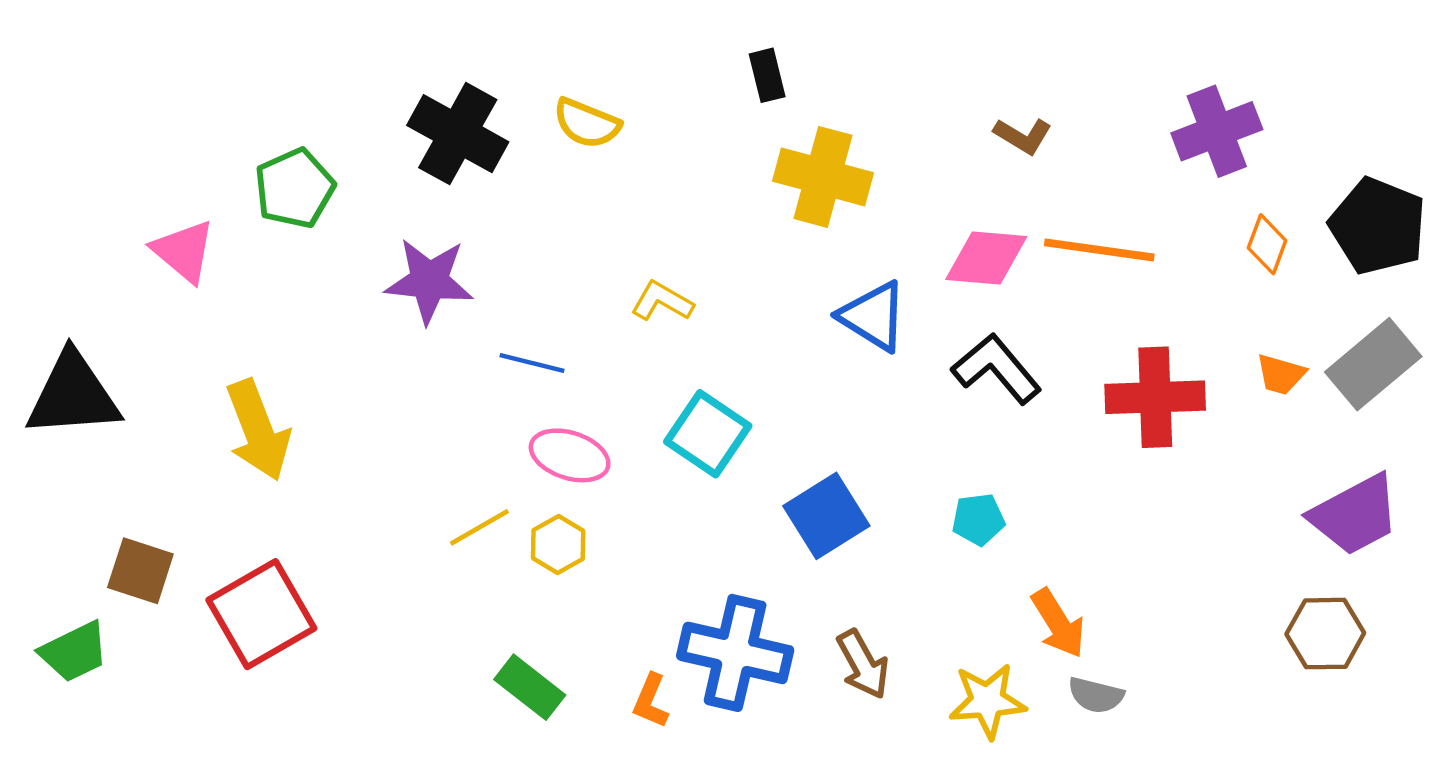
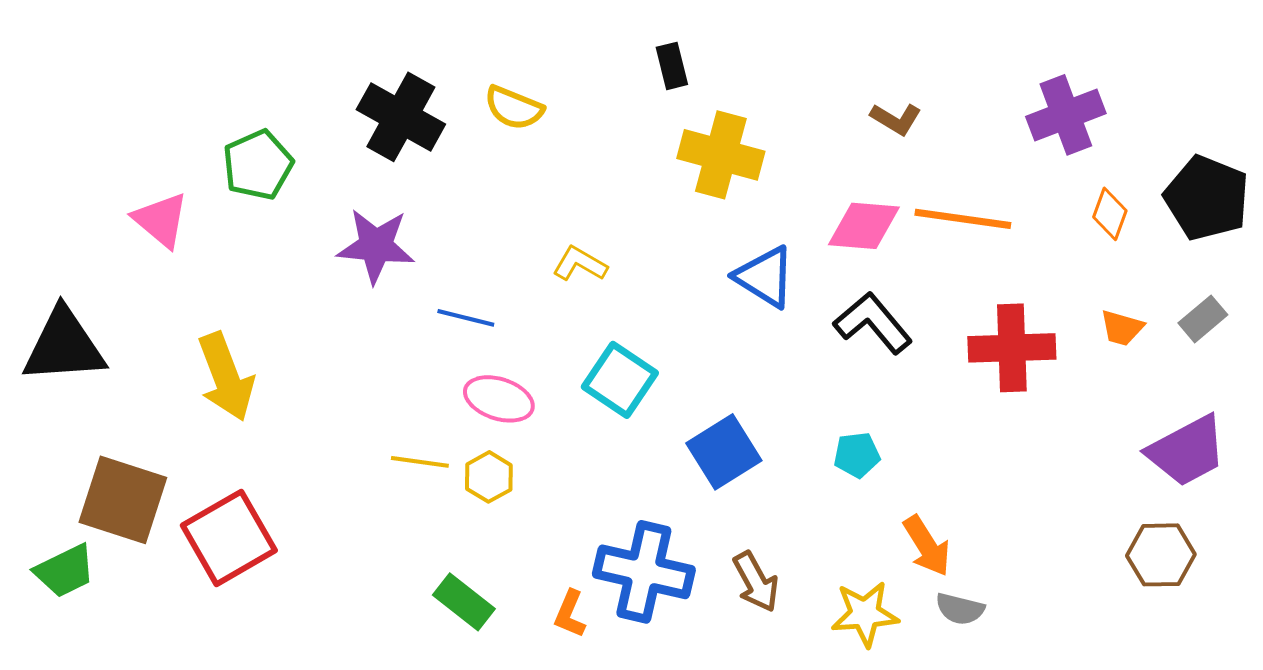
gray rectangle: (1373, 364) -> (1203, 319), size x0.6
yellow line: (479, 527) -> (420, 462), turned 38
brown square: (140, 571) -> (123, 500), size x1.5

